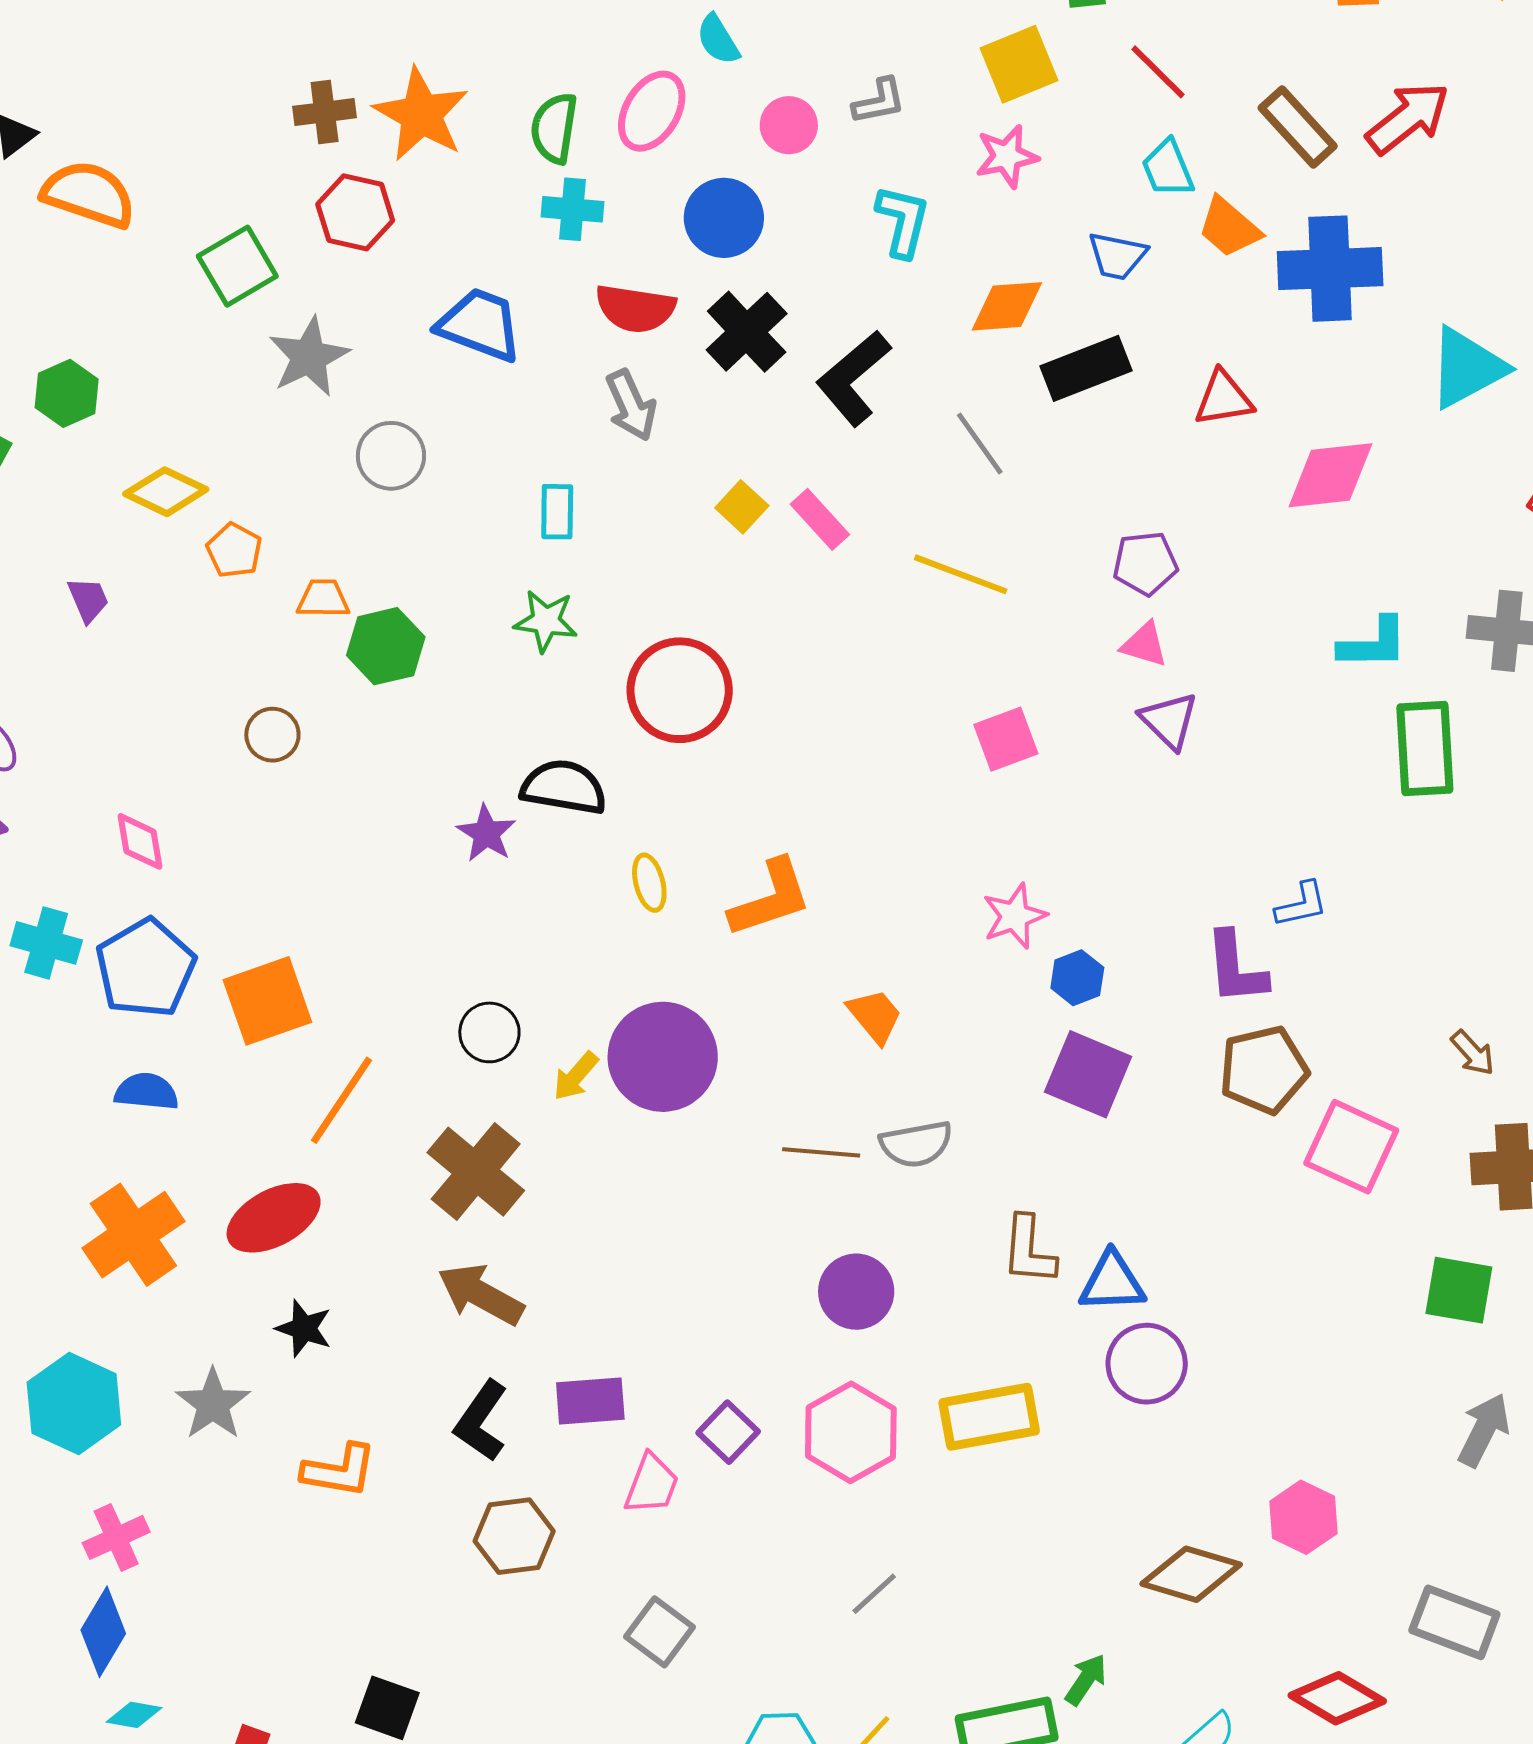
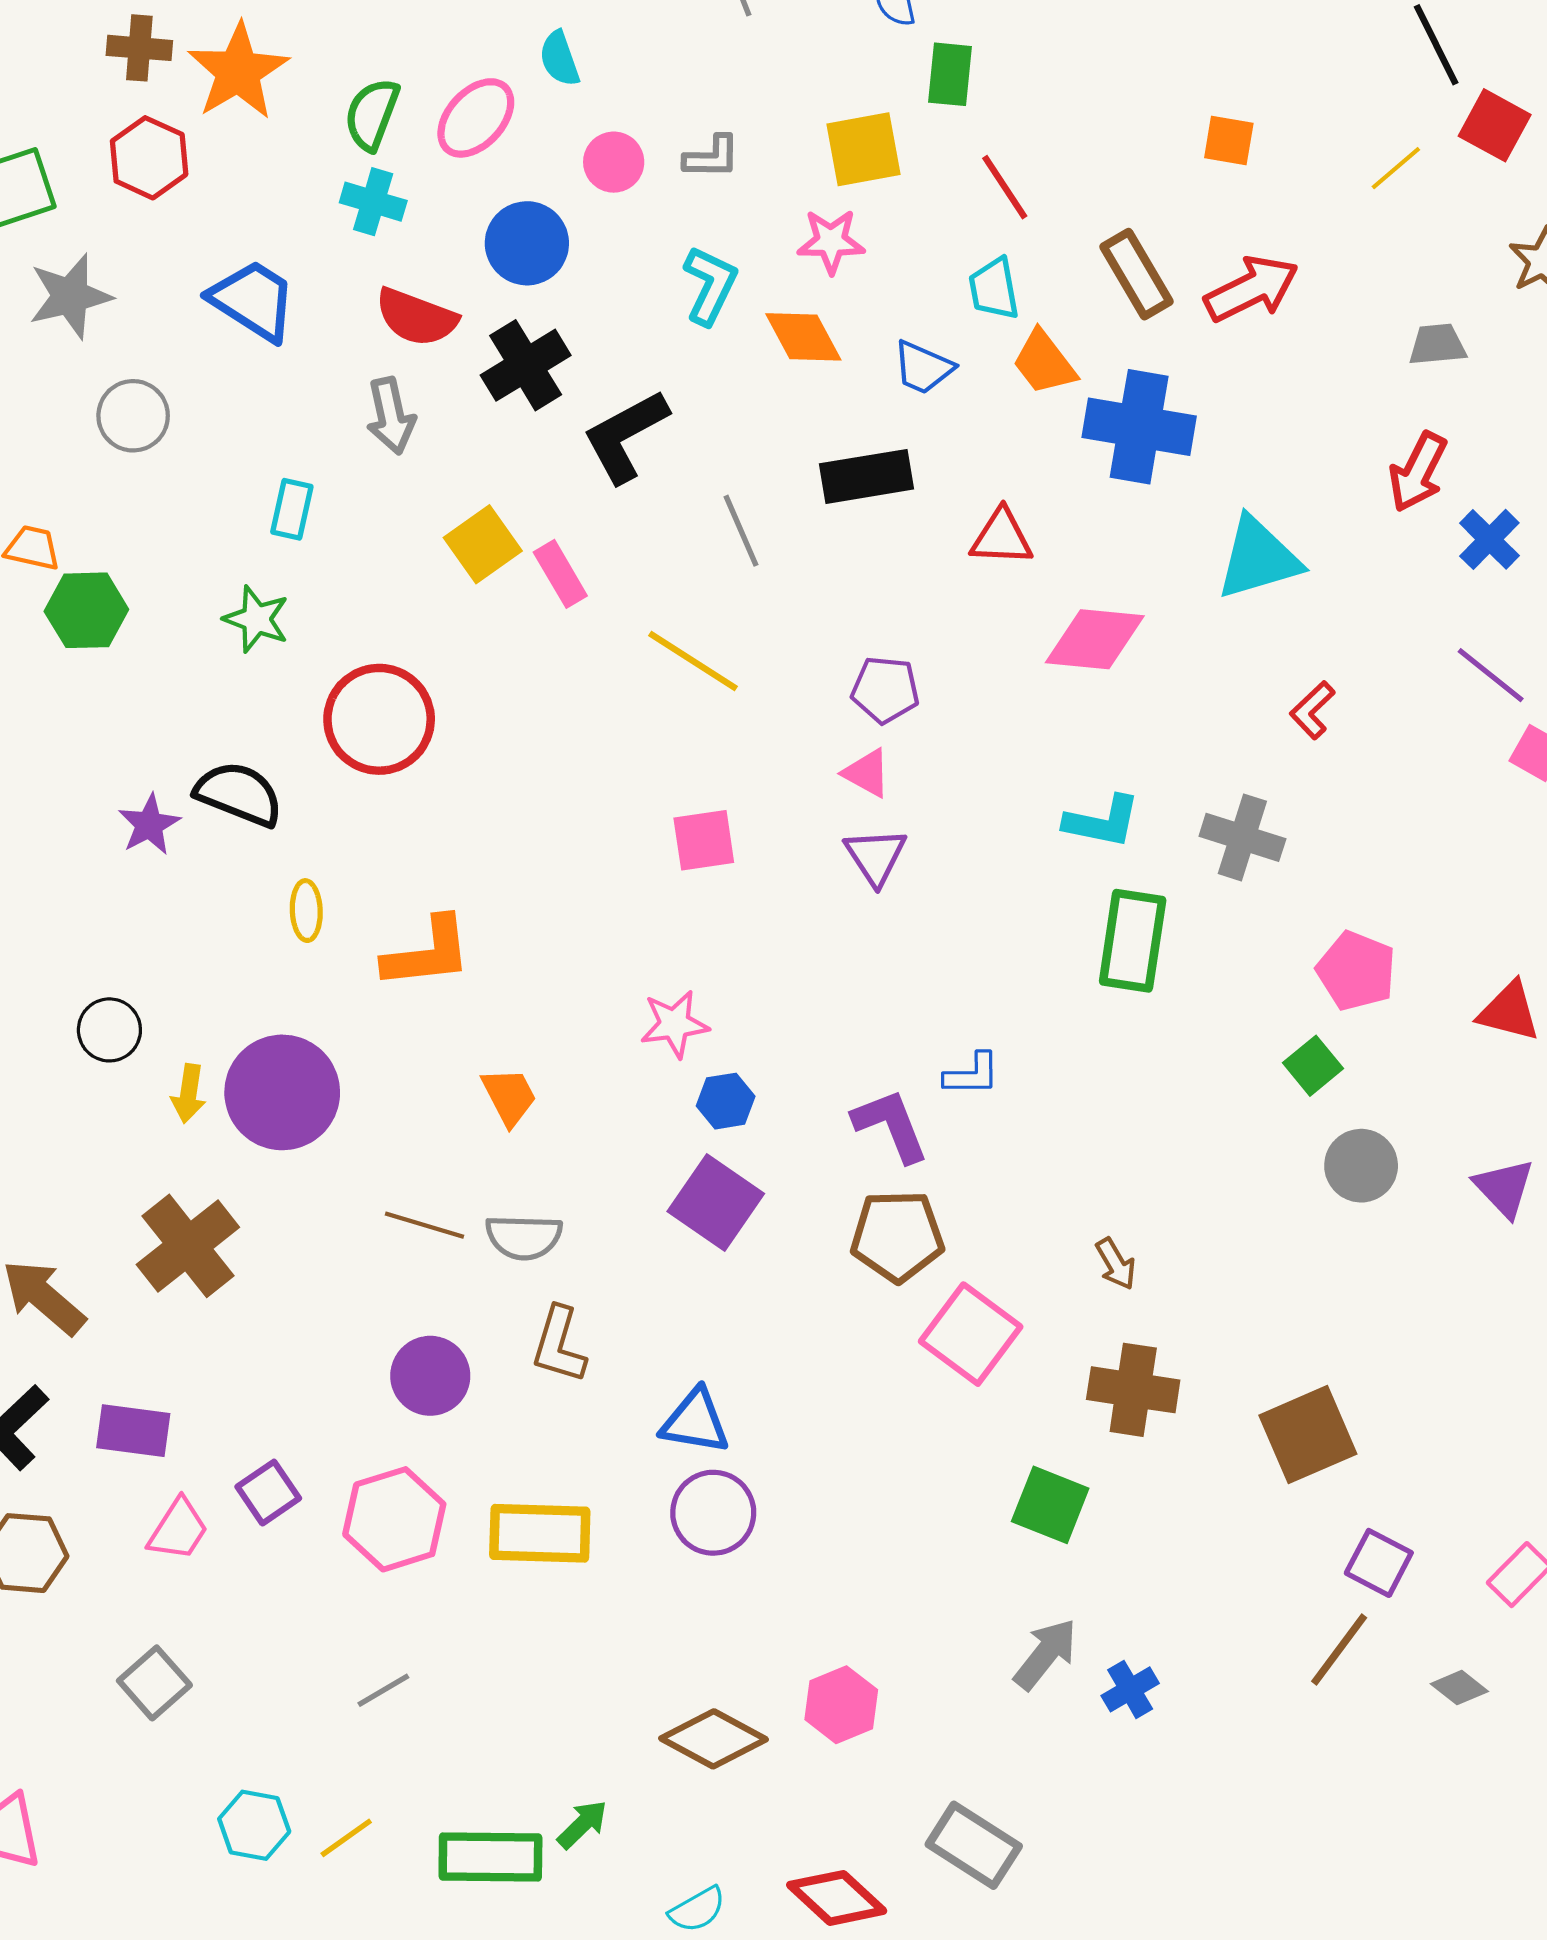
orange diamond: (1007, 306) -> (803, 337), moved, turned 54
yellow square: (742, 507) -> (483, 544), size x1.4
purple L-shape: (1236, 968) -> (891, 1125), turned 152
yellow arrow: (576, 1076) -> (189, 1093), turned -44
brown cross: (476, 1172) -> (188, 1246), moved
brown L-shape: (1029, 1250) -> (559, 1345), moved

